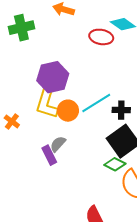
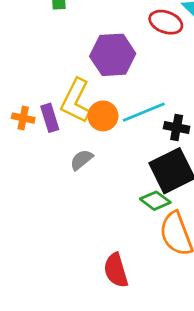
purple hexagon: (53, 77) -> (113, 55), moved
orange cross: (12, 121) -> (23, 118), turned -35
purple rectangle: (49, 155) -> (50, 118), moved

